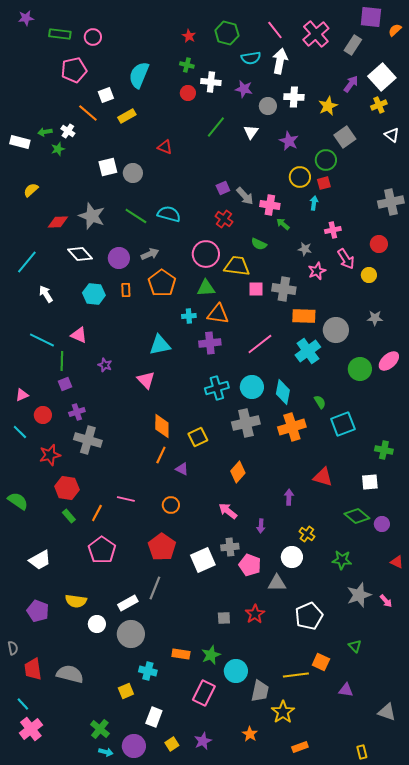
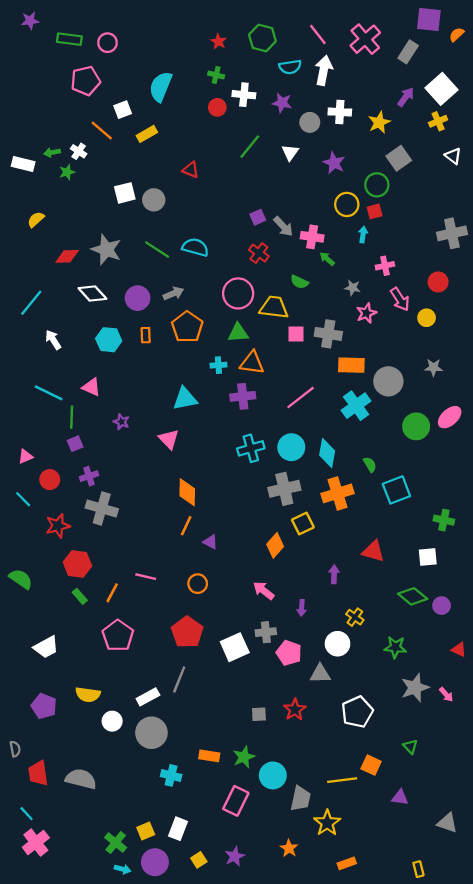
yellow square: (198, 437) -> (303, 523), moved
yellow square: (126, 691) -> (146, 831), moved

